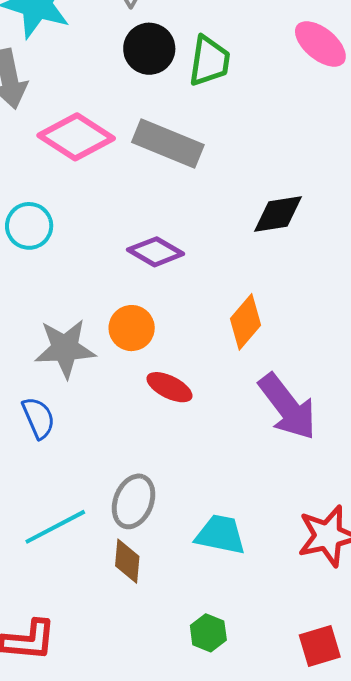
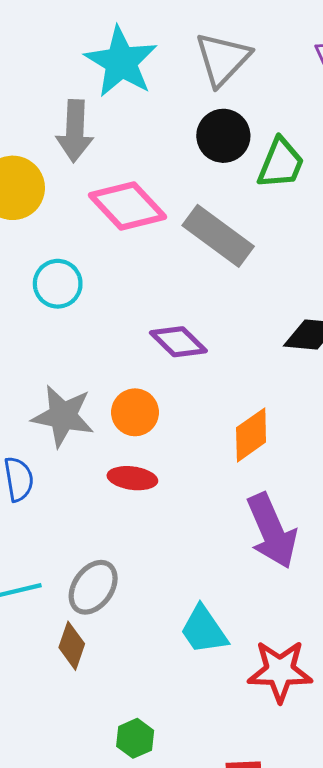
red ellipse: (169, 387) -> (132, 478), moved, turned -33
cyan trapezoid: (220, 535) -> (204, 630), moved, turned -150

